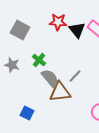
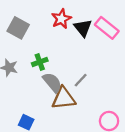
red star: (58, 22) -> (61, 19), turned -30
green cross: (39, 60) -> (40, 62), turned 32

